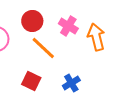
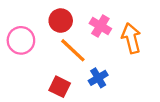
blue cross: (71, 83) -> (98, 78), moved

